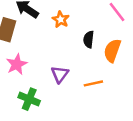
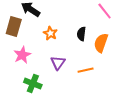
orange star: (61, 20) -> (50, 33), moved

